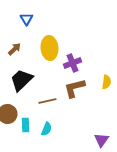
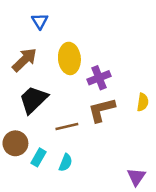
brown arrow: (14, 49) -> (24, 60), size x1.5
cyan rectangle: (25, 125) -> (39, 157), turned 32

